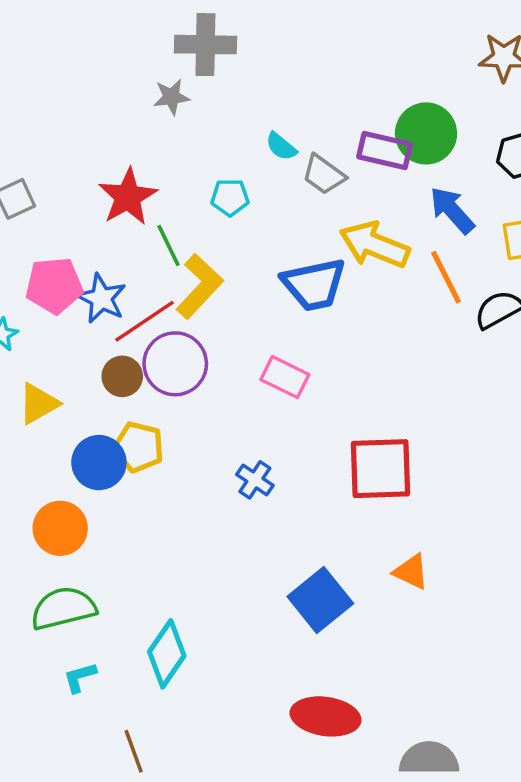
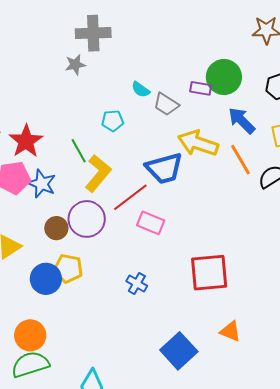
purple rectangle: (385, 151) -> (201, 88), size x0.7
red star: (128, 197) -> (26, 141), moved
red line: (144, 321) -> (130, 197), moved
orange circle: (60, 528) -> (30, 335), moved

